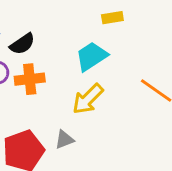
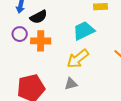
gray triangle: (64, 140) -> (71, 84), moved

